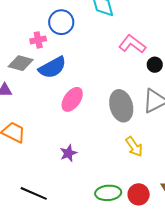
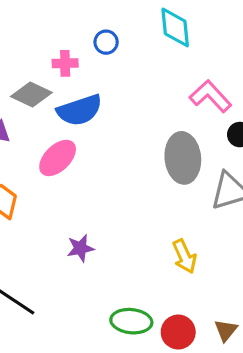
blue circle: (61, 22) -> (106, 42), size x0.6
pink ellipse: (72, 99) -> (58, 158), moved
gray ellipse: (121, 106) -> (183, 158), moved

